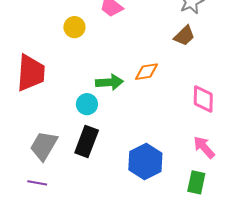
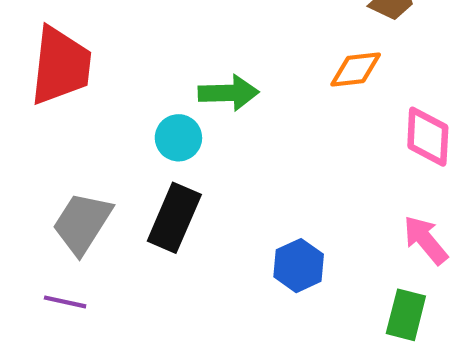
orange diamond: (146, 72) -> (356, 69), moved
blue hexagon: (145, 161) -> (299, 266), size x0.7

